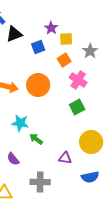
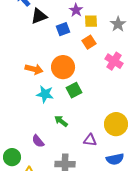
gray star: (90, 51) -> (118, 24), moved
pink cross: (78, 80) -> (114, 61), moved
green square: (77, 107) -> (74, 90), moved
cyan star: (20, 123) -> (45, 94), moved

